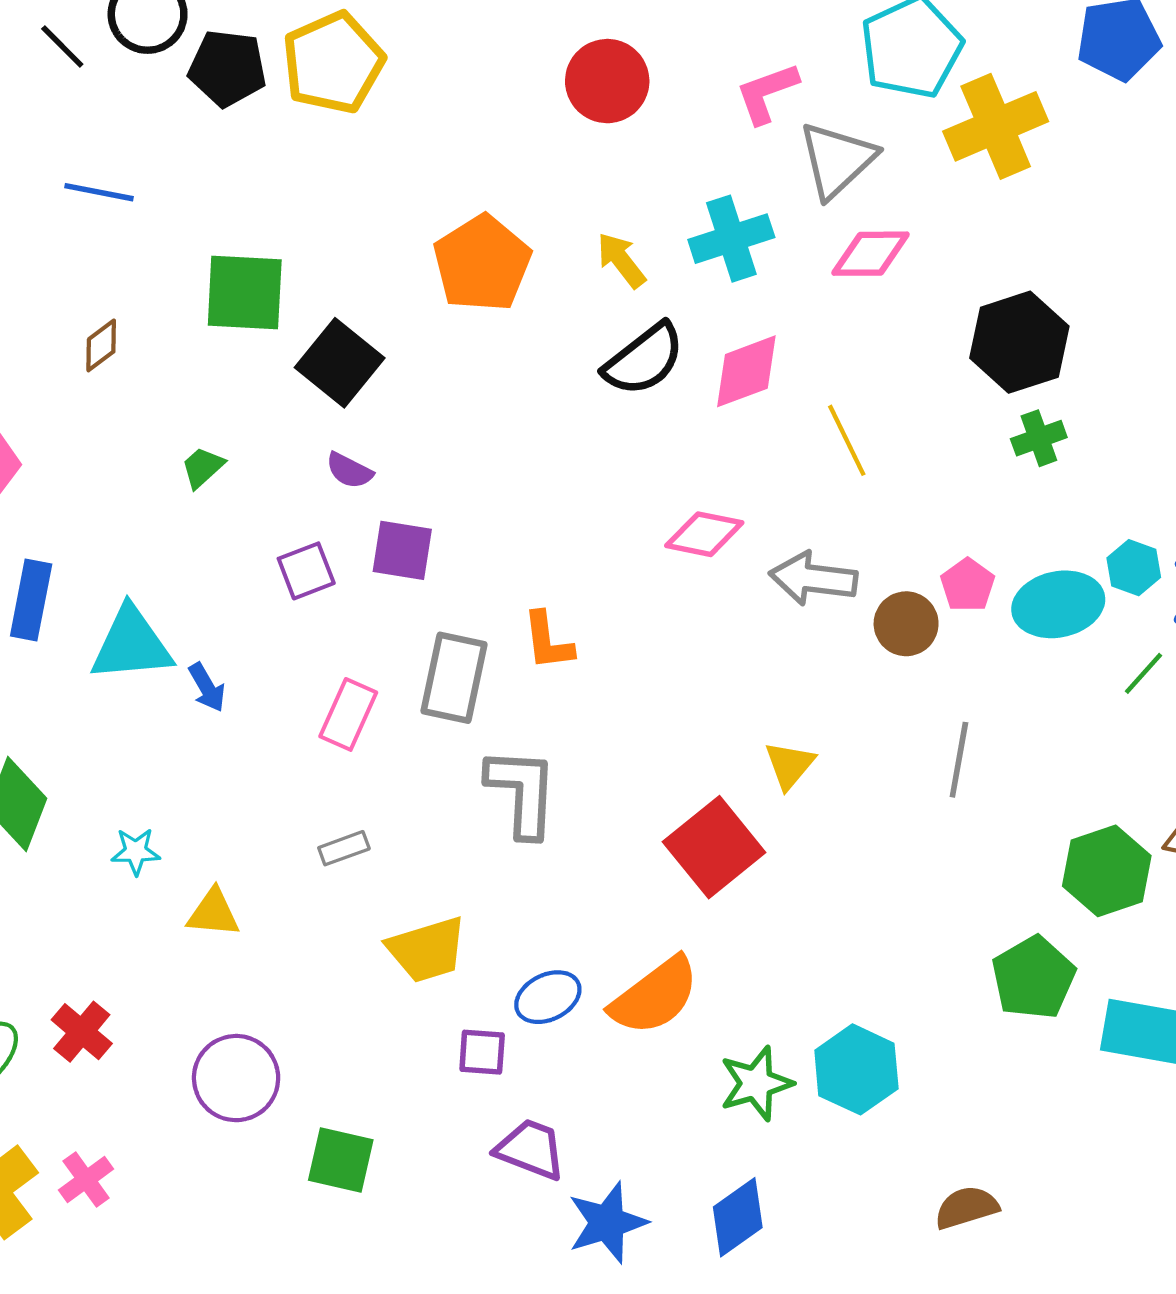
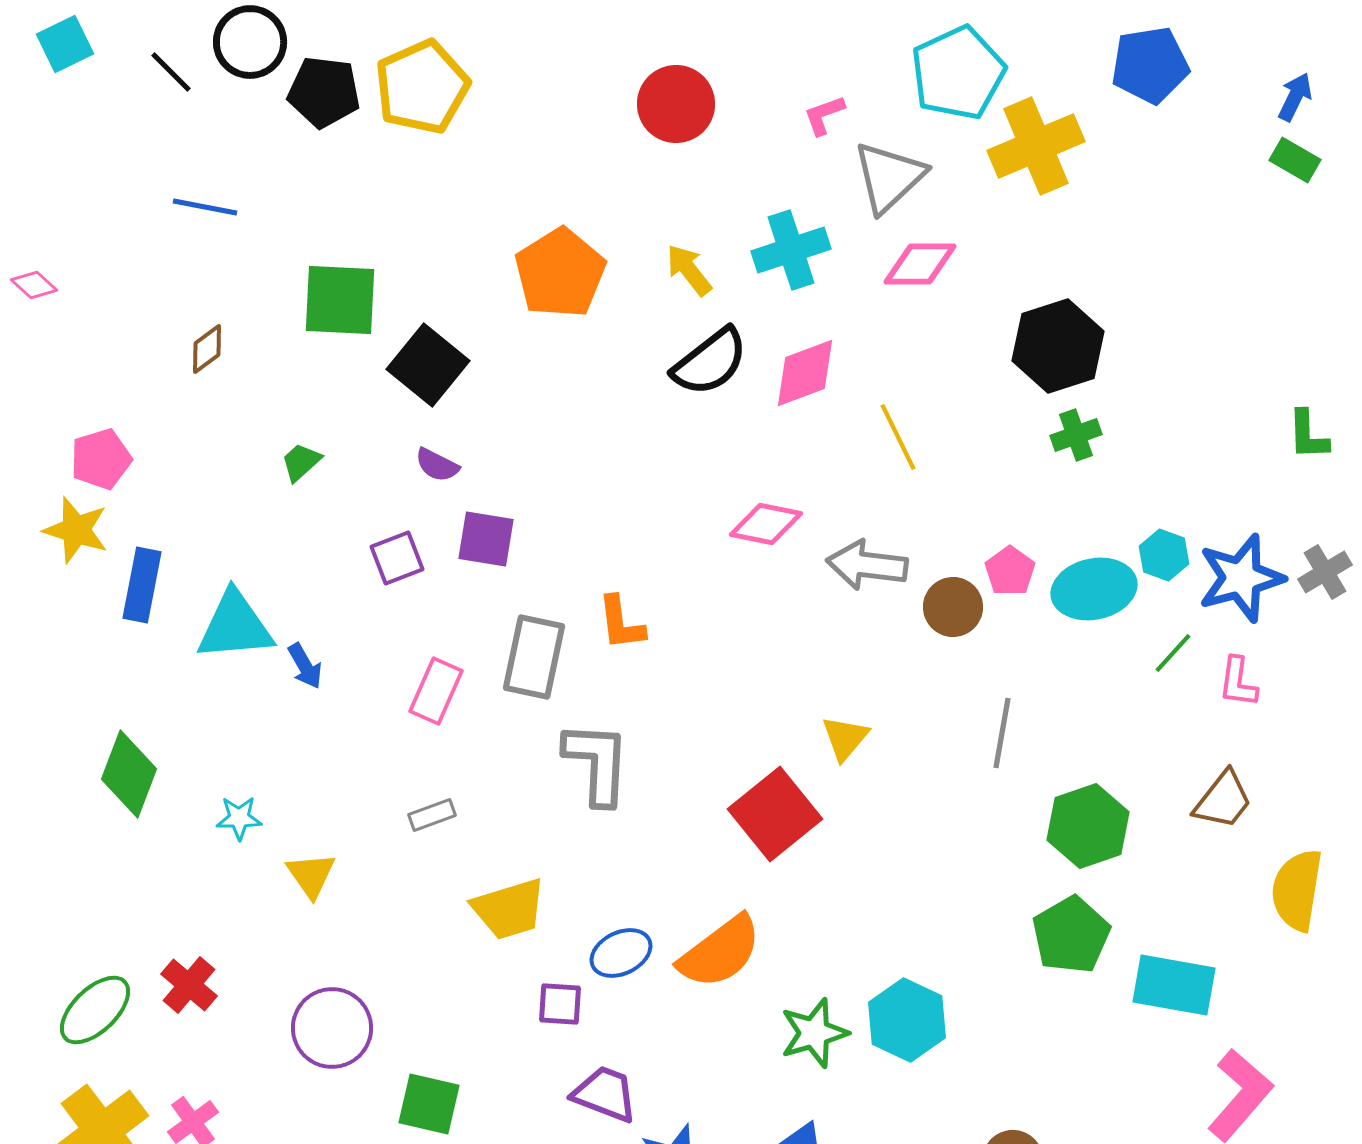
pink L-shape: (767, 93) -> (824, 115), size x0.7
green hexagon: (1107, 871) -> (1088, 826), moved
yellow triangle: (213, 913) -> (311, 875), turned 50

